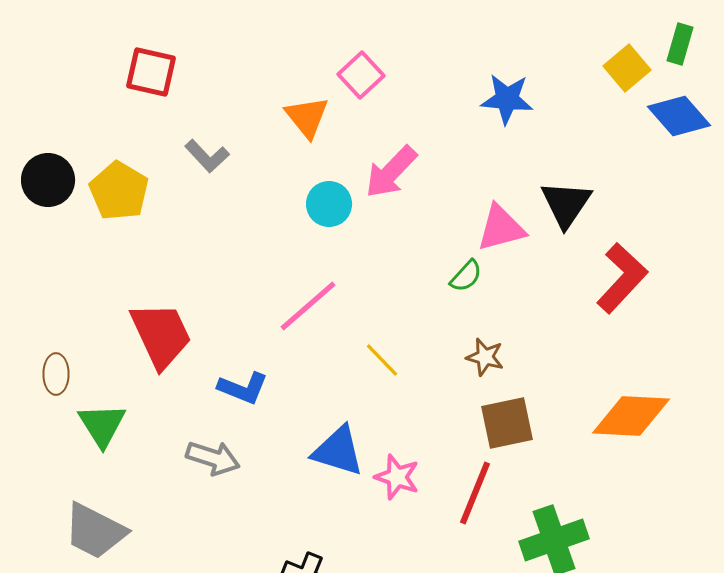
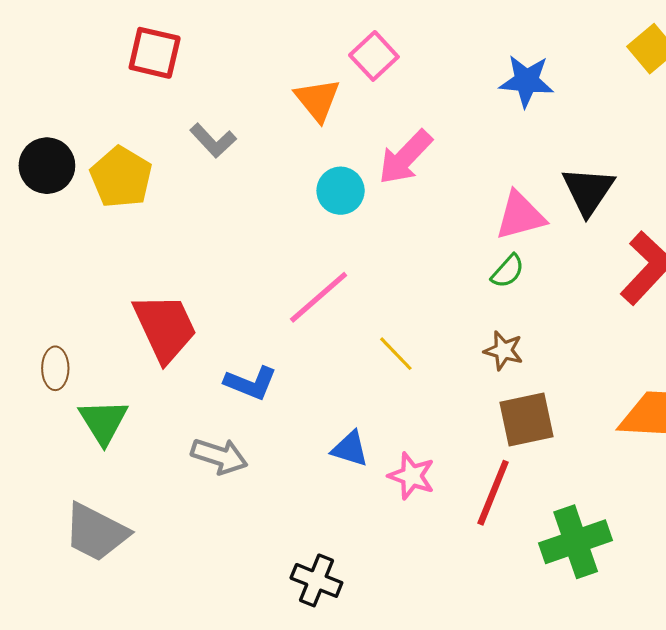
green semicircle: (466, 276) -> (508, 271), moved
blue triangle: (338, 451) -> (350, 449), size x0.7

